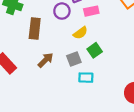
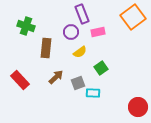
yellow semicircle: (80, 33) -> (80, 52), moved
gray square: (74, 59) -> (78, 83), moved

